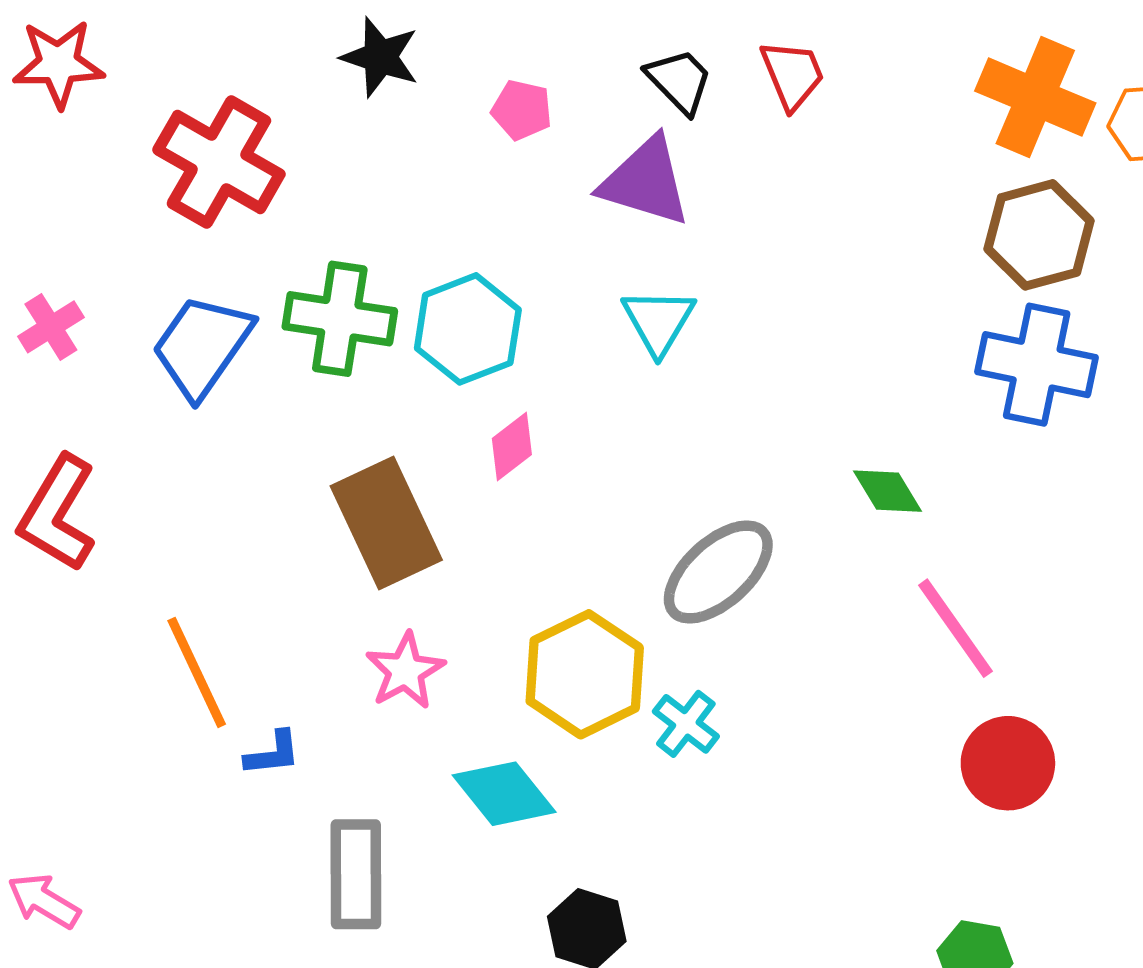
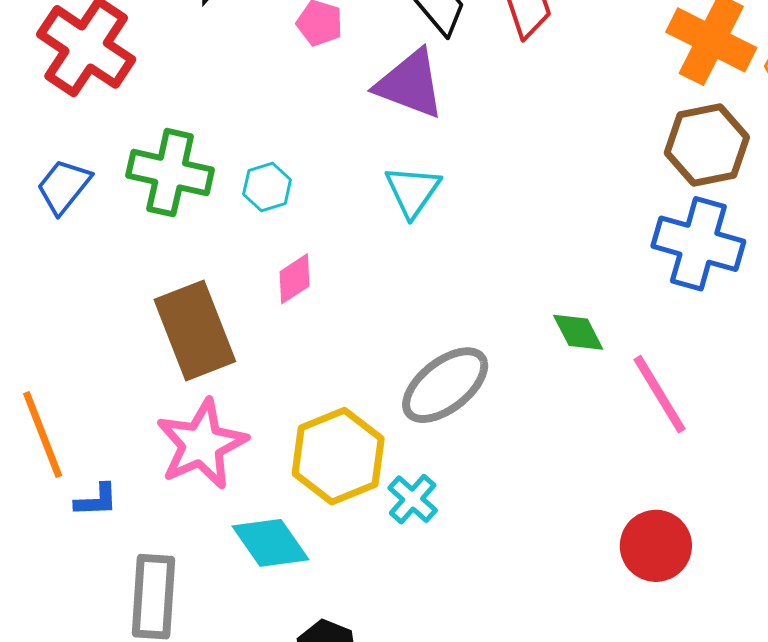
cyan hexagon: (468, 329) -> (267, 187), size x0.6
blue trapezoid: (202, 346) -> (64, 186), size x0.7
pink line: (956, 628) -> (660, 394), moved
pink star: (405, 671) -> (202, 444), size x1.5

